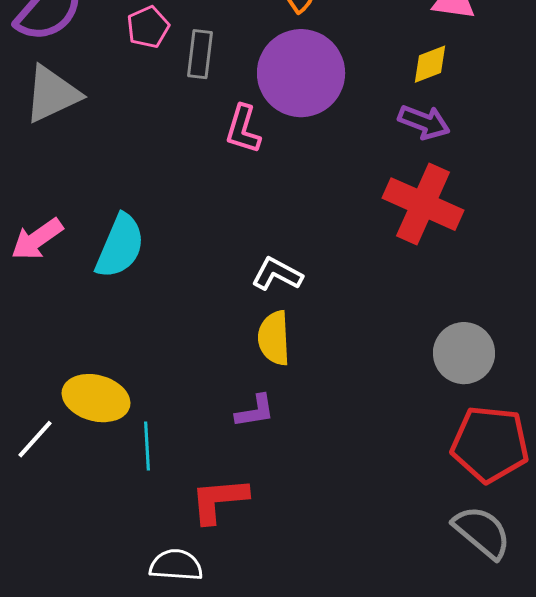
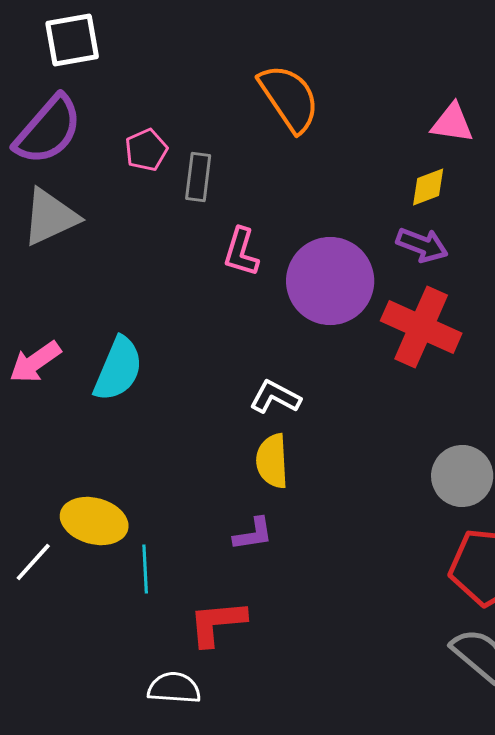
purple circle: (301, 73) -> (330, 281), moved

